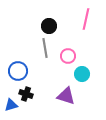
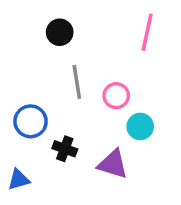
black circle: (49, 26) -> (60, 32), moved
black cross: (26, 94) -> (65, 149), moved

